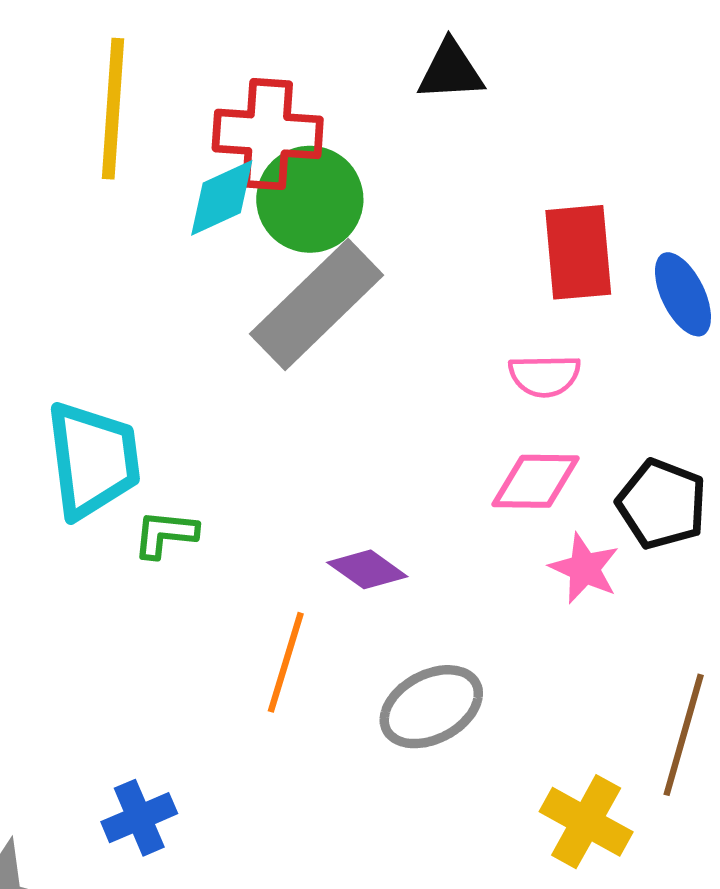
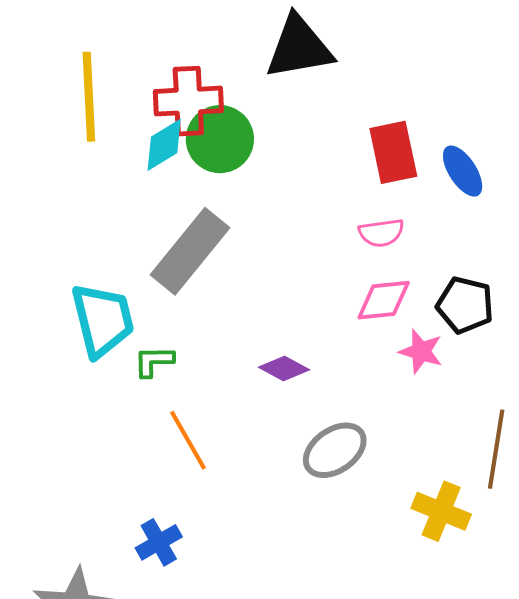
black triangle: (451, 71) -> (299, 47), size x1.6
gray rectangle: (317, 305) -> (190, 251), moved
orange line: (286, 662) -> (188, 440), moved, turned -40

